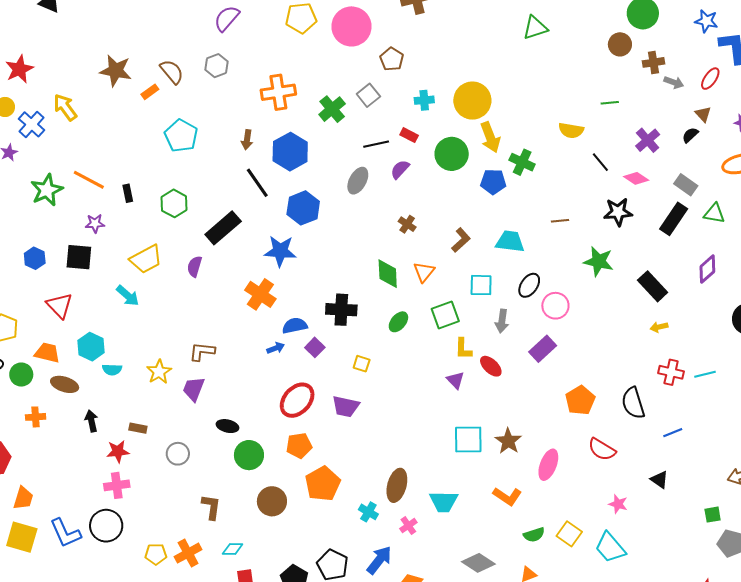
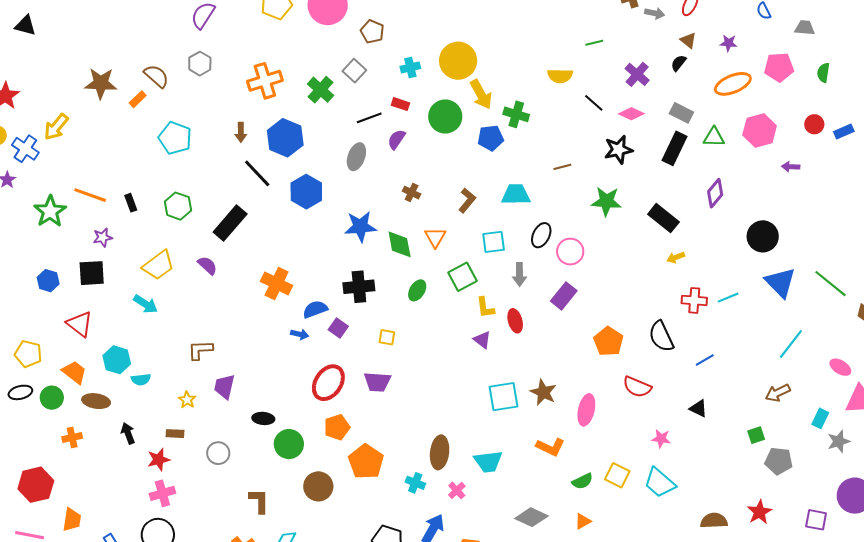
yellow arrow: (65, 107) -> (56, 127), turned -96
blue star: (280, 251) -> (360, 227), moved
purple semicircle: (195, 266) -> (207, 265), turned 125
blue arrow: (276, 348) -> (300, 334), turned 42
brown L-shape: (202, 351) -> (200, 350), moved
orange trapezoid: (47, 353) -> (74, 372), turned 32
red ellipse: (491, 366) -> (515, 321), turned 40
yellow star: (159, 372) -> (187, 400), moved, size x0.7

